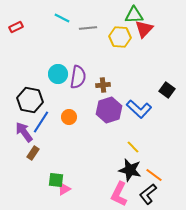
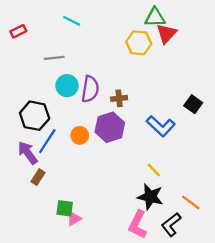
gray line: (88, 28) -> (54, 58), moved
purple hexagon: (109, 110) -> (110, 127), moved
orange line: (154, 175) -> (191, 203), moved

